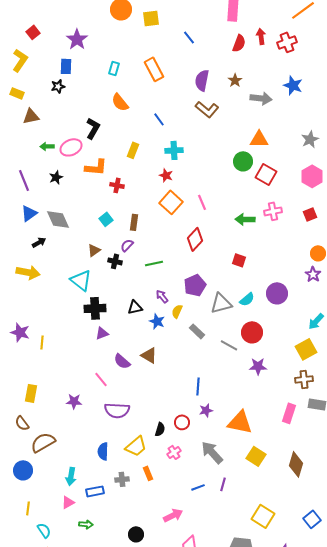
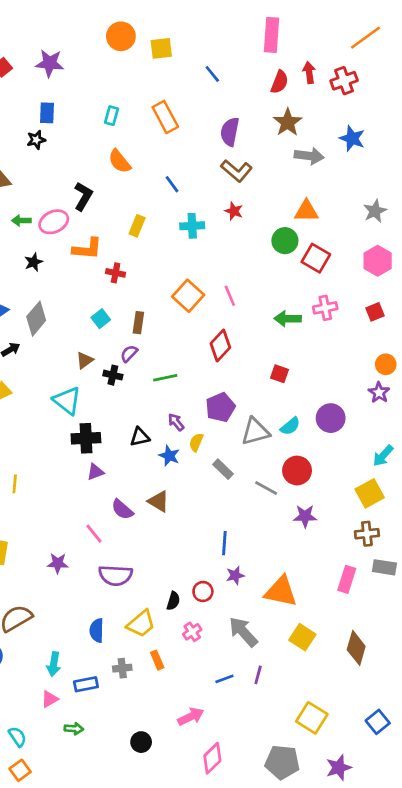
purple star: (77, 39) -> (50, 63), moved, turned -30
brown star: (235, 80) -> (288, 122), moved, size x1.5
red star: (166, 175) -> (234, 211), moved
gray diamond: (58, 219) -> (36, 319), turned 65

